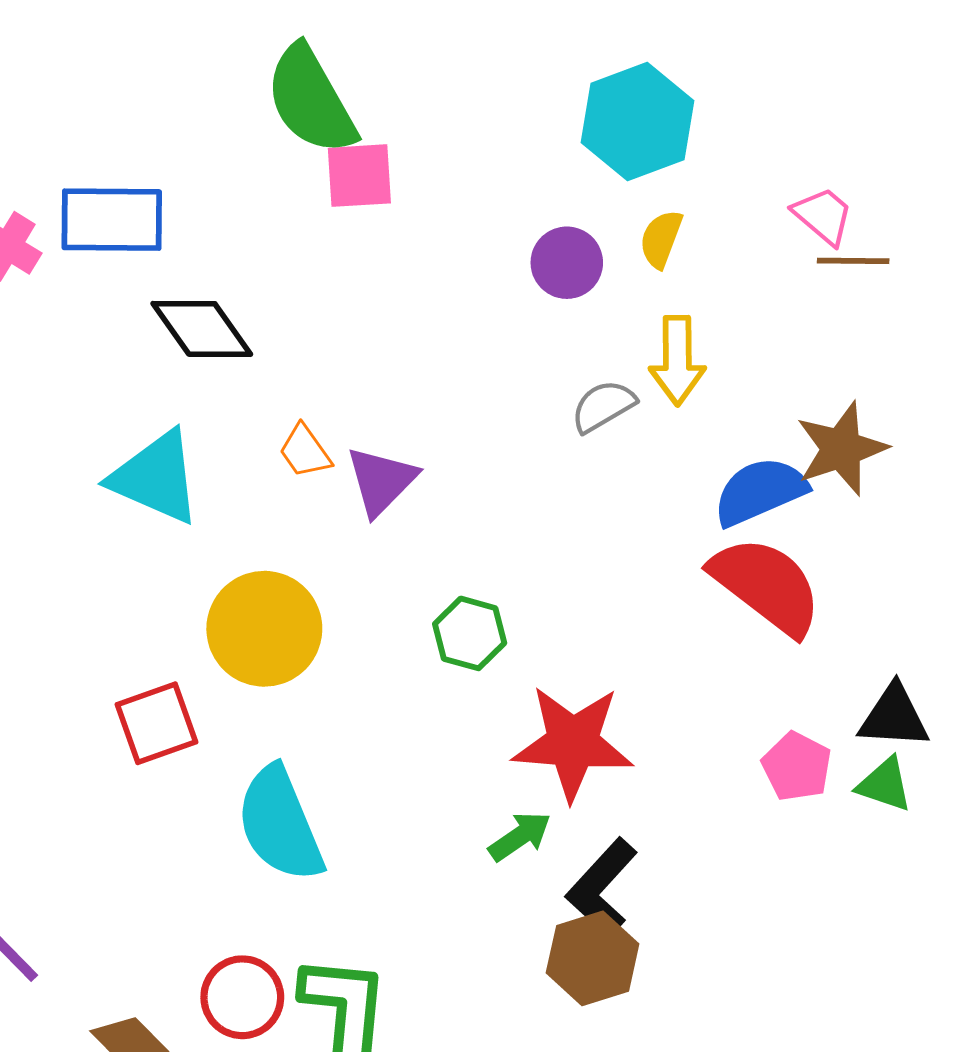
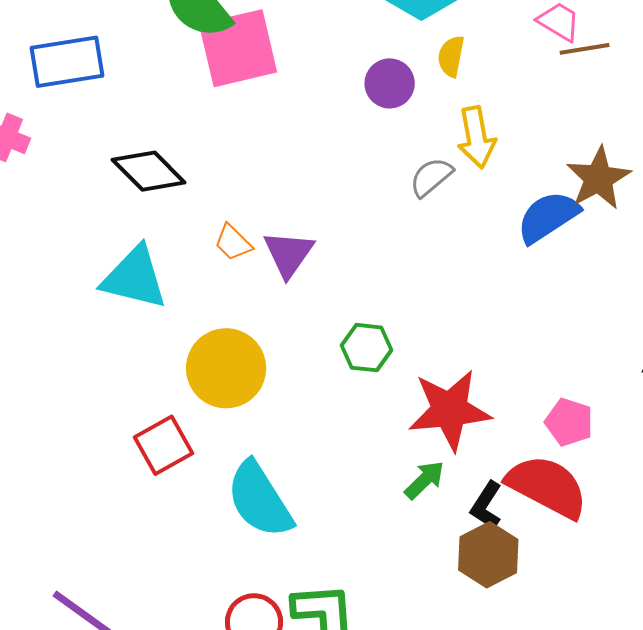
pink square: (359, 176) -> (238, 48), size x1.6
blue rectangle: (112, 220) -> (67, 62), moved
red semicircle: (766, 585) -> (547, 486), moved
pink pentagon: (797, 766) -> (569, 422), moved
black L-shape: (602, 888) -> (486, 505), size x0.7

